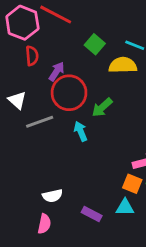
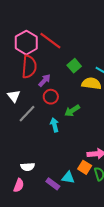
red semicircle: (32, 56) -> (29, 67), size x1.6
red circle: (69, 93) -> (51, 97), size x0.6
gray line: (40, 122) -> (27, 114), turned -36
cyan triangle: (125, 207) -> (68, 178), moved

